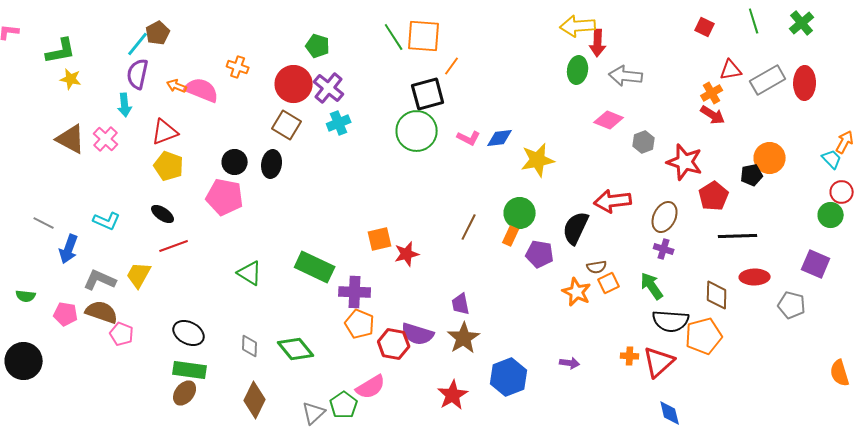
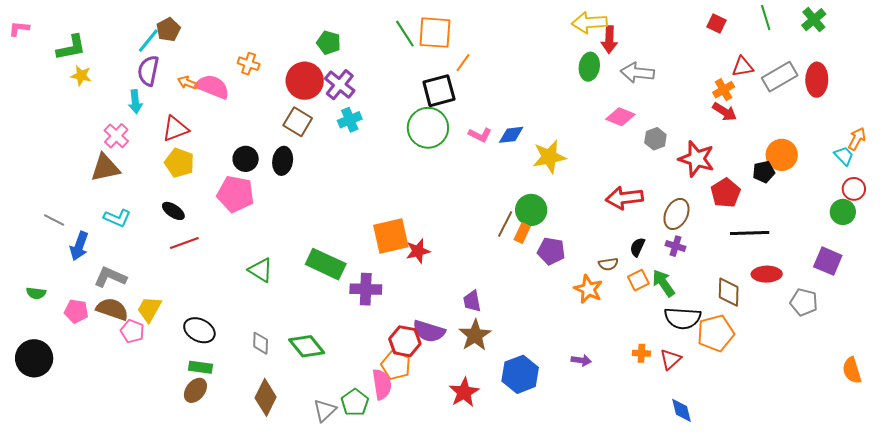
brown triangle: (71, 139) -> (105, 168), moved, turned -40
brown line: (469, 227) -> (505, 224), moved
black semicircle: (576, 228) -> (637, 247), moved, size x0.6
orange square: (380, 239) -> (391, 236), size x1.5
yellow trapezoid: (139, 275) -> (149, 309), moved
orange square: (609, 283) -> (638, 280), moved
orange pentagon: (360, 324) -> (396, 365), moved
red triangle: (659, 362) -> (670, 359), size x0.7
green rectangle: (190, 370) -> (200, 367), size x0.7
pink semicircle: (371, 387) -> (382, 384), turned -68

